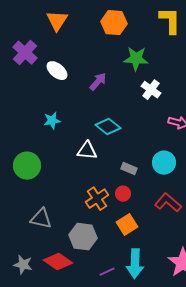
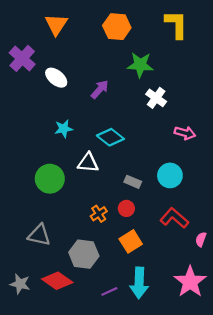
cyan star: (52, 121) -> (64, 129), moved
green circle: (27, 166) -> (50, 179), moved
orange cross: (97, 199) -> (99, 214), size x0.7

